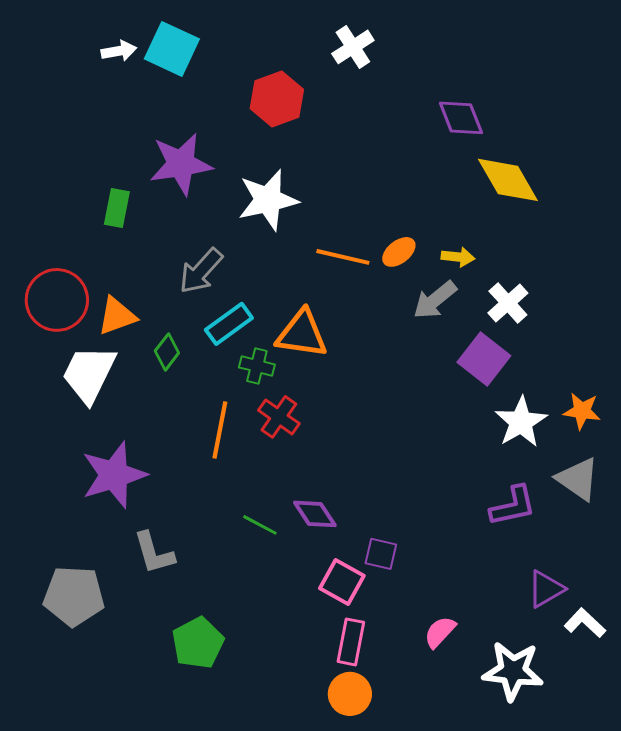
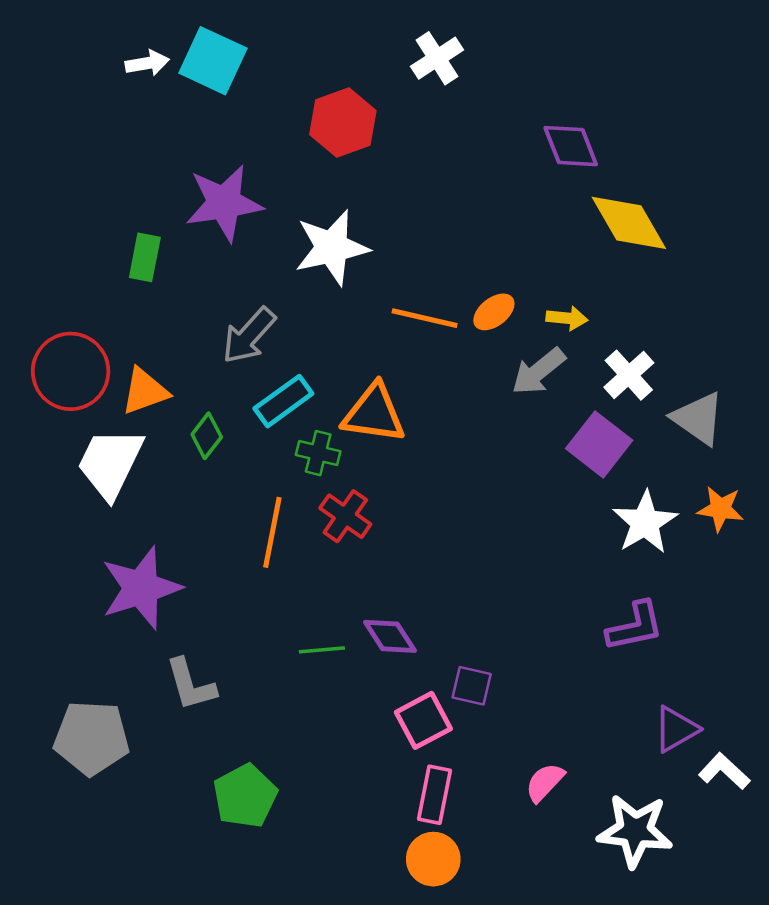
gray triangle: (578, 479) -> (698, 418), moved
green line: (260, 525) -> (322, 650), turned -33
pink square: (342, 582) -> (423, 720), turned 33

